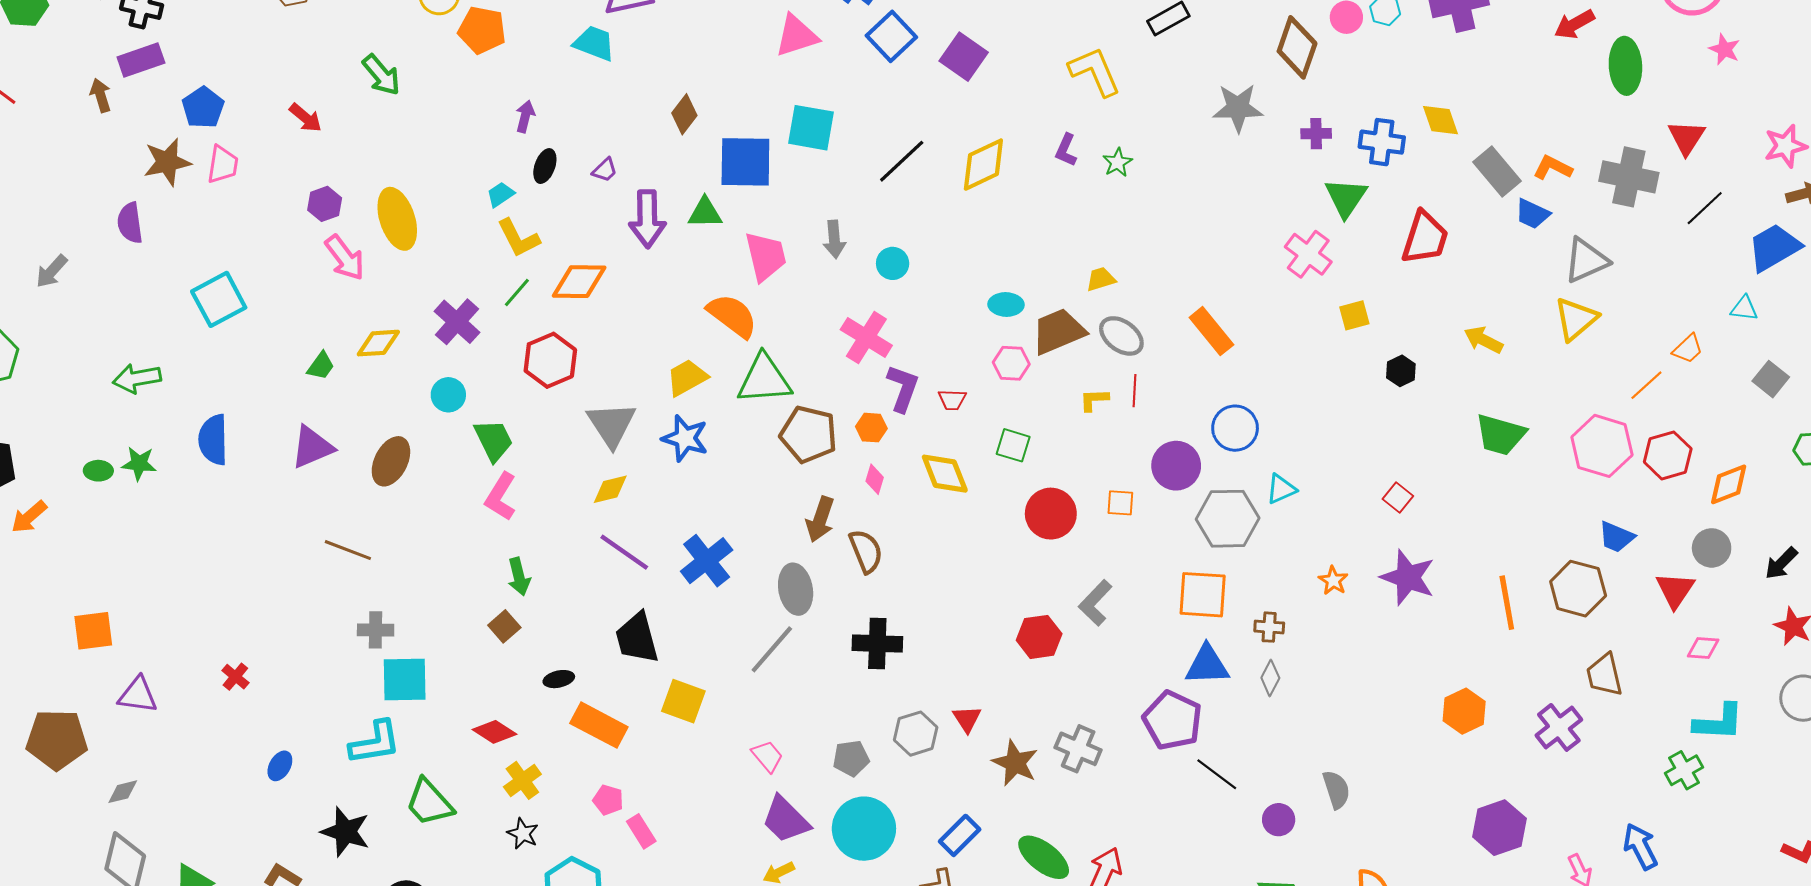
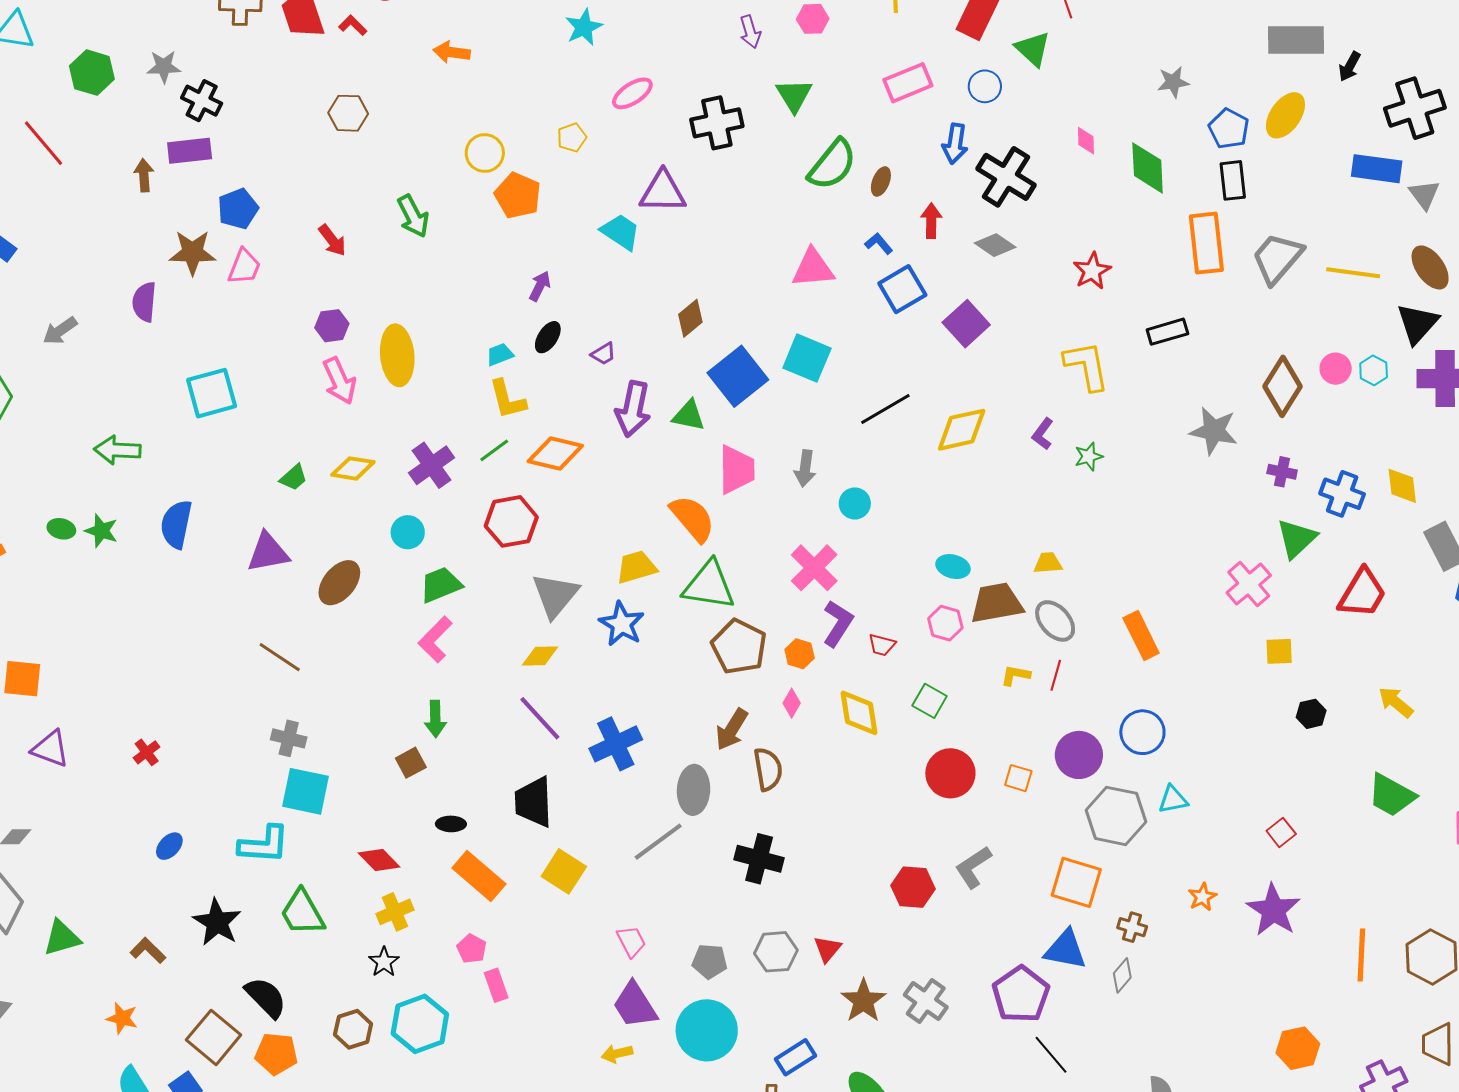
blue square: (745, 162) -> (738, 376), turned 38
green trapezoid: (494, 440) -> (441, 585), turned -99

